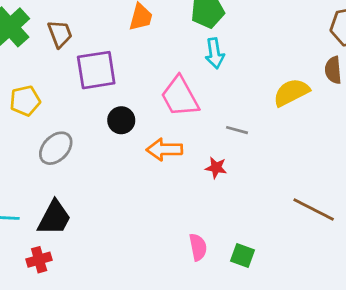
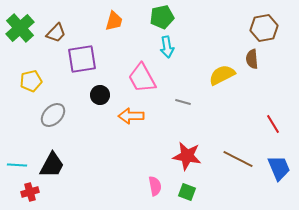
brown trapezoid: (60, 34) -> (56, 33), turned 65
red star: (216, 168) -> (187, 156), moved, size x1.8
red cross: (39, 260) -> (30, 192), moved

